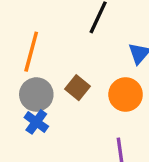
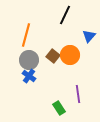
orange circle: (126, 94) -> (70, 55), moved

